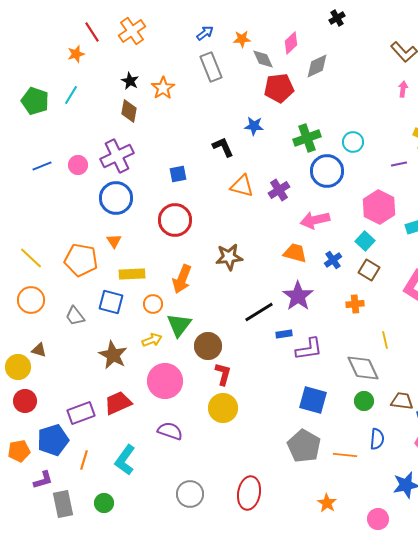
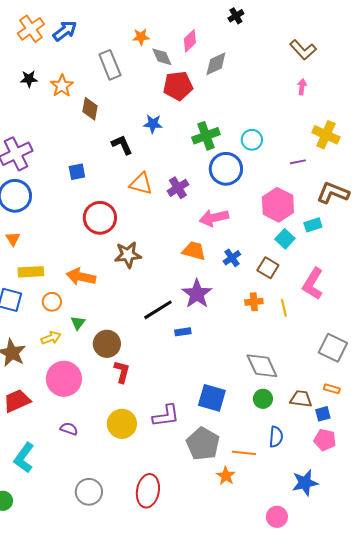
blue arrow: (205, 33) -> (65, 31), moved, size x1.4
black star: (130, 81) -> (29, 79), turned -30
brown diamond: (129, 111) -> (90, 109), moved
red circle: (175, 220) -> (100, 218), moved
cyan square: (365, 241) -> (285, 239), moved
orange arrow: (182, 279) -> (81, 277), turned 80
green triangle: (179, 325) -> (78, 323), size x0.6
yellow line: (385, 340) -> (284, 308), moved
purple L-shape: (309, 349) -> (166, 416), moved
yellow circle: (223, 408) -> (122, 424), moved
purple semicircle: (170, 431) -> (69, 429), size x0.7
orange star: (327, 503) -> (226, 476), moved

